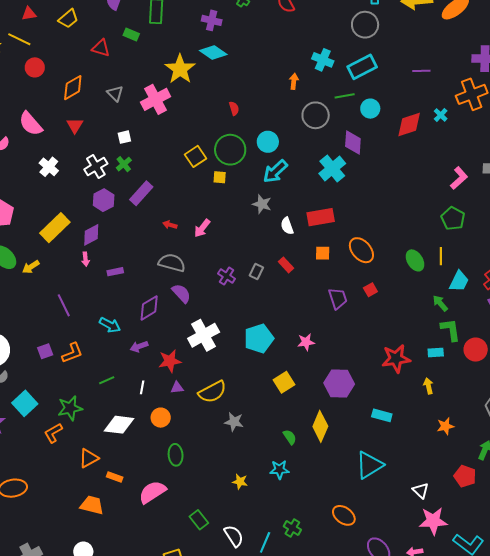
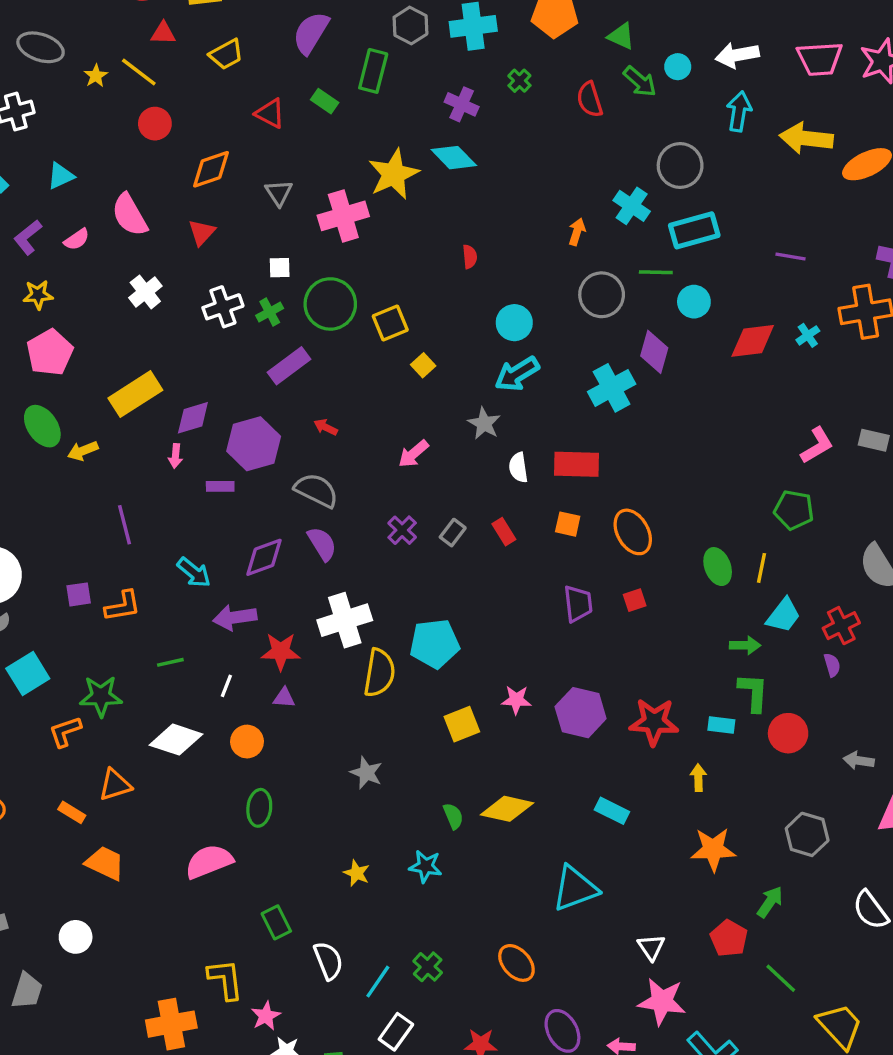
gray circle: (365, 25) -> (680, 165), moved
green circle: (230, 150) -> (330, 304), moved
yellow square: (220, 177) -> (423, 365), turned 32
purple hexagon: (104, 200) -> (254, 444), moved, size x1.4
green pentagon: (453, 218) -> (794, 510), turned -30
pink arrow: (202, 228) -> (413, 454), moved
green arrow: (440, 303) -> (745, 645), turned 120
pink star: (306, 342) -> (516, 700), moved
purple arrow: (139, 347) -> (235, 617), size x1.4
purple hexagon: (339, 383) -> (581, 713), moved
yellow semicircle: (212, 392) -> (379, 673), moved, turned -64
yellow diamond: (320, 426) -> (507, 809), turned 68
orange star: (445, 426) -> (713, 849), size x1.5
orange rectangle: (115, 477) -> (72, 812), moved

